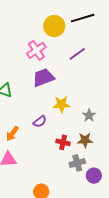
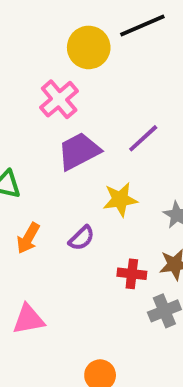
purple line: (77, 54) -> (143, 138), moved
orange arrow: (12, 134) -> (28, 238), moved

